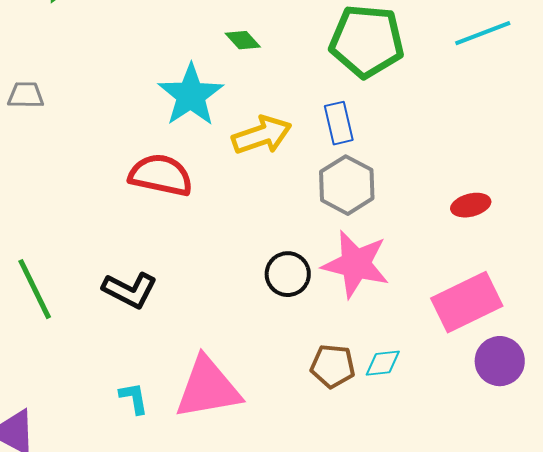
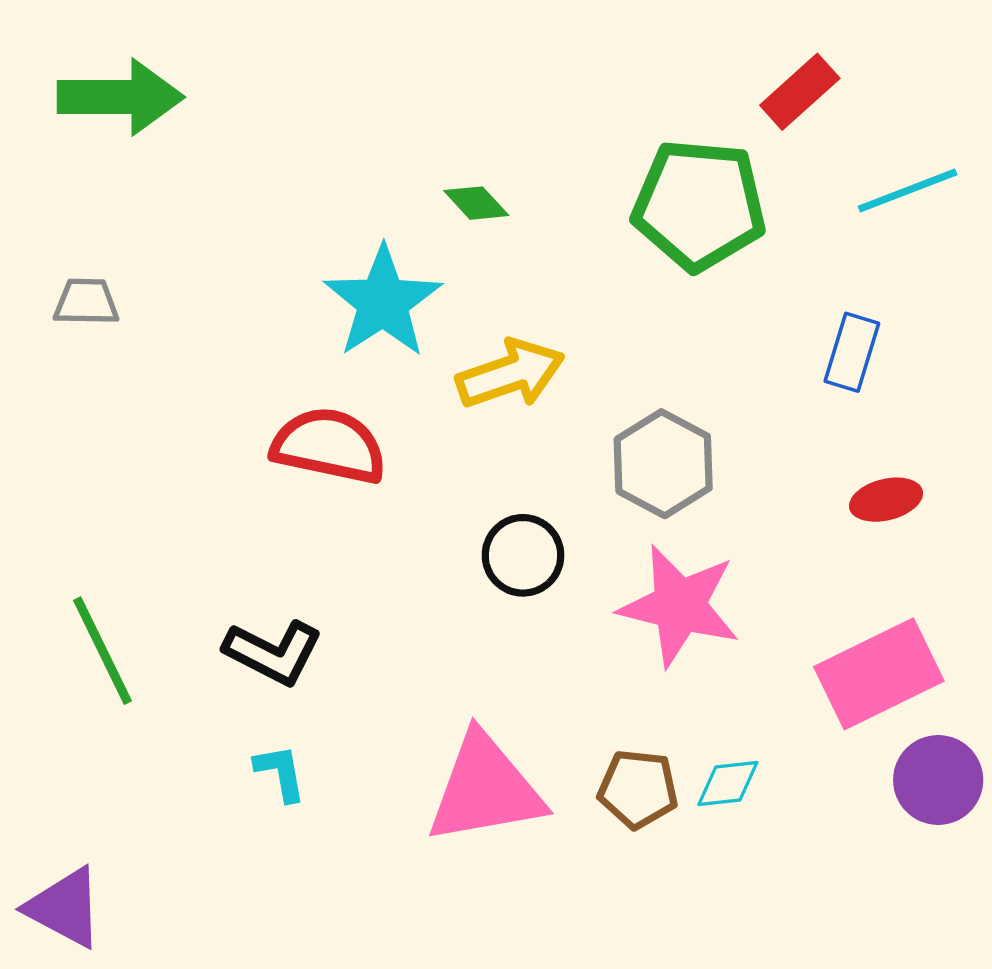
blue rectangle: (339, 123) -> (852, 352), moved, turned 30
black circle: (288, 274) -> (523, 555), moved
pink triangle: (208, 388) -> (485, 789), moved
cyan L-shape: (134, 398) -> (280, 773), moved

